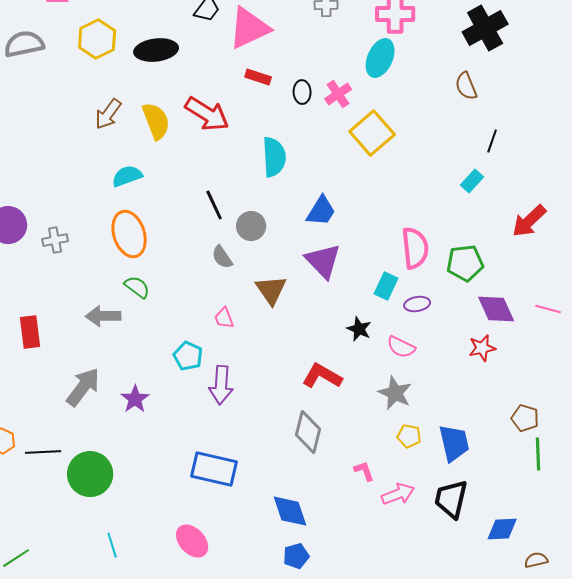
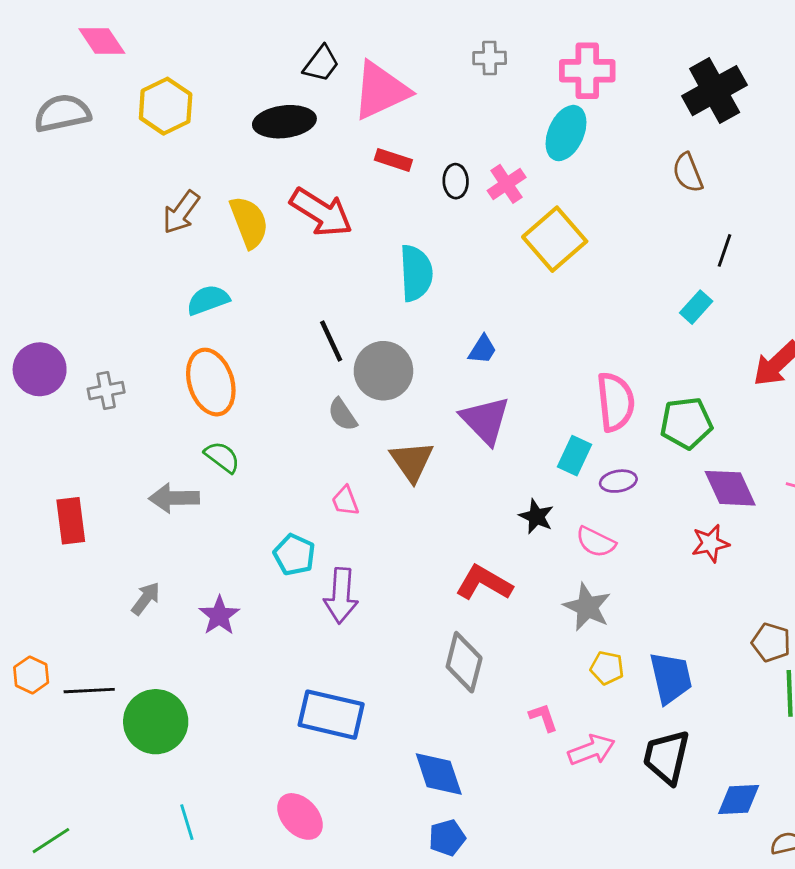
black ellipse: (156, 50) -> (284, 122), moved
blue trapezoid: (321, 211) -> (483, 350), size x0.7
gray circle: (251, 226) -> (383, 371), size x1.4
gray arrow: (83, 387) -> (146, 599), size x0.6

